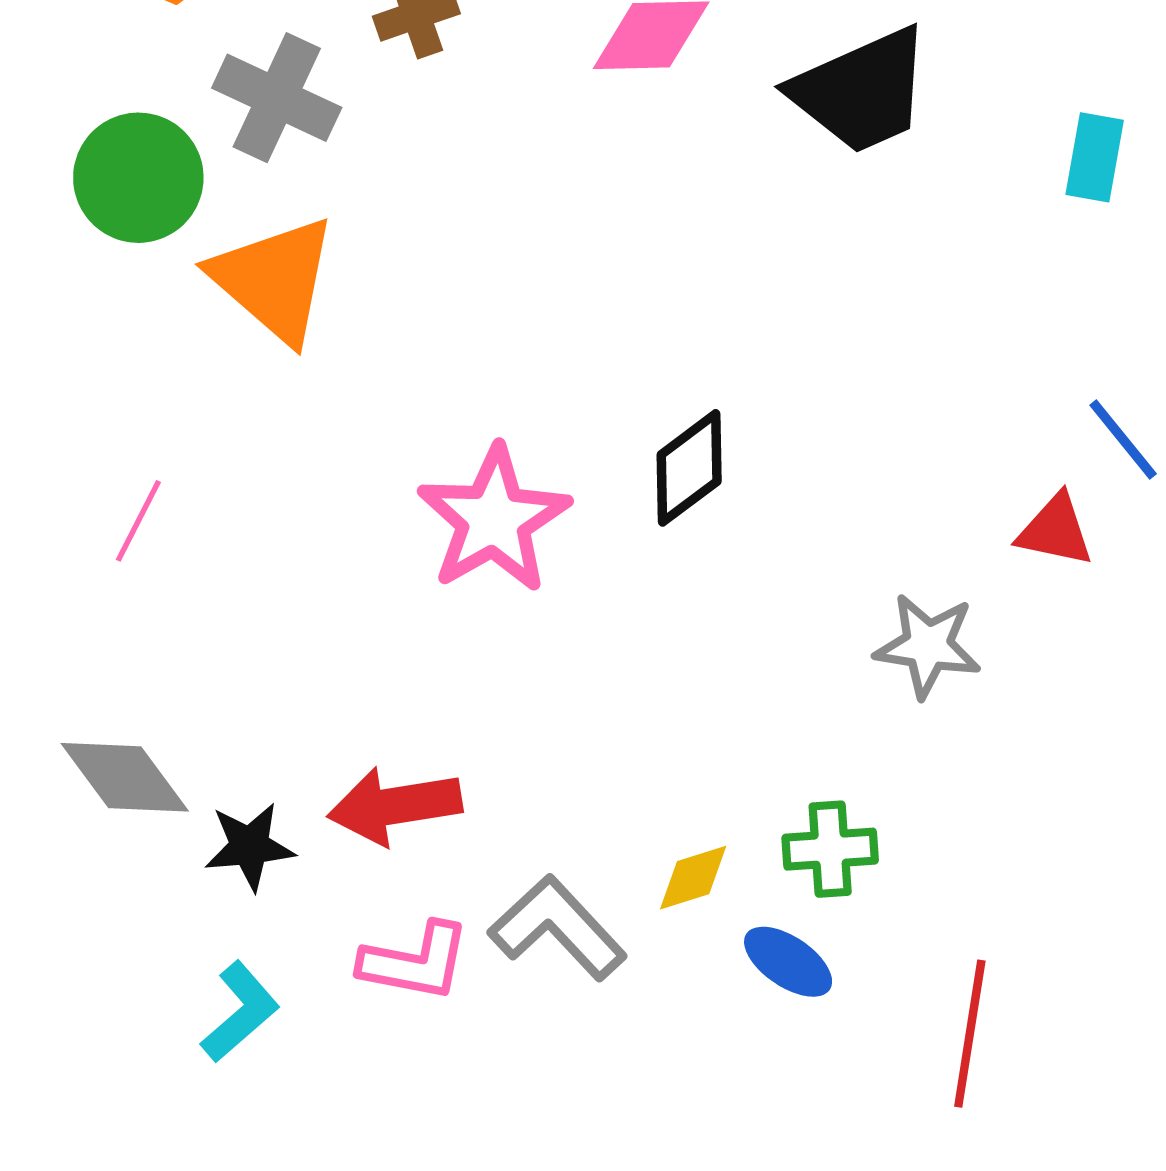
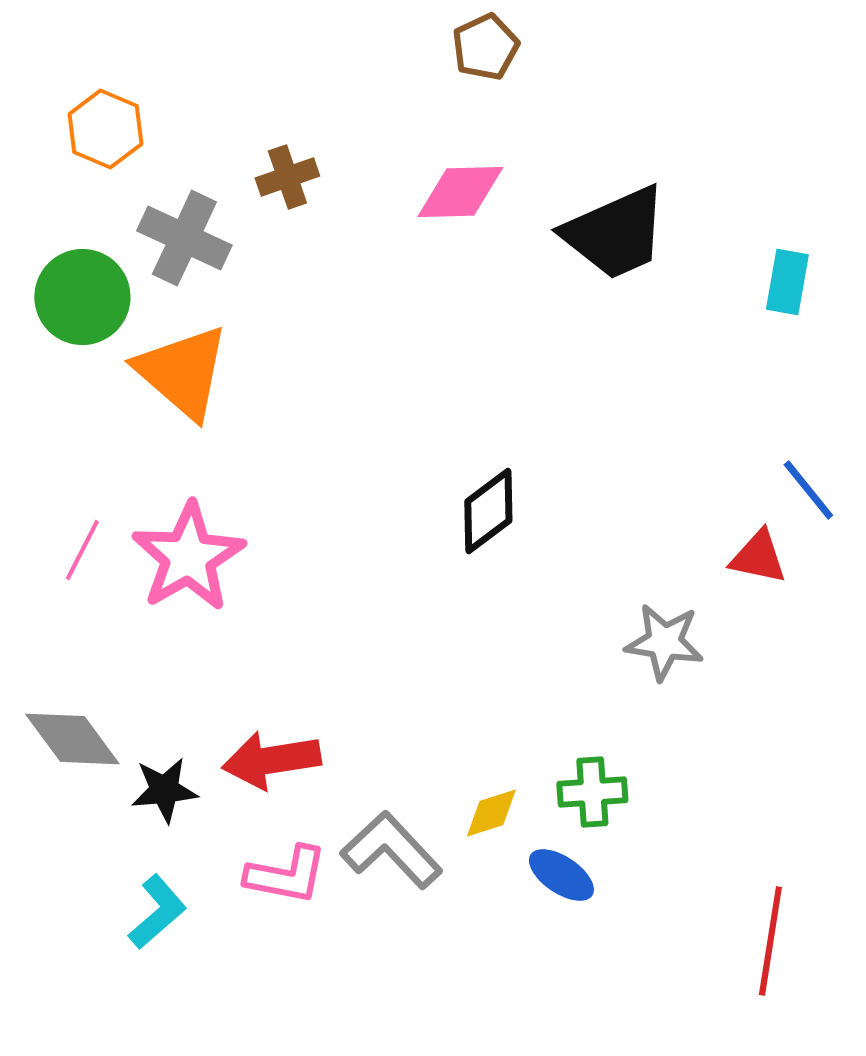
pink star: (494, 520) -> (188, 557), moved
red line: (970, 1034) -> (770, 941), moved

